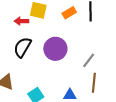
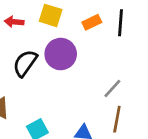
red arrow: (21, 21) -> (14, 22), moved
purple circle: (55, 49) -> (61, 54), moved

